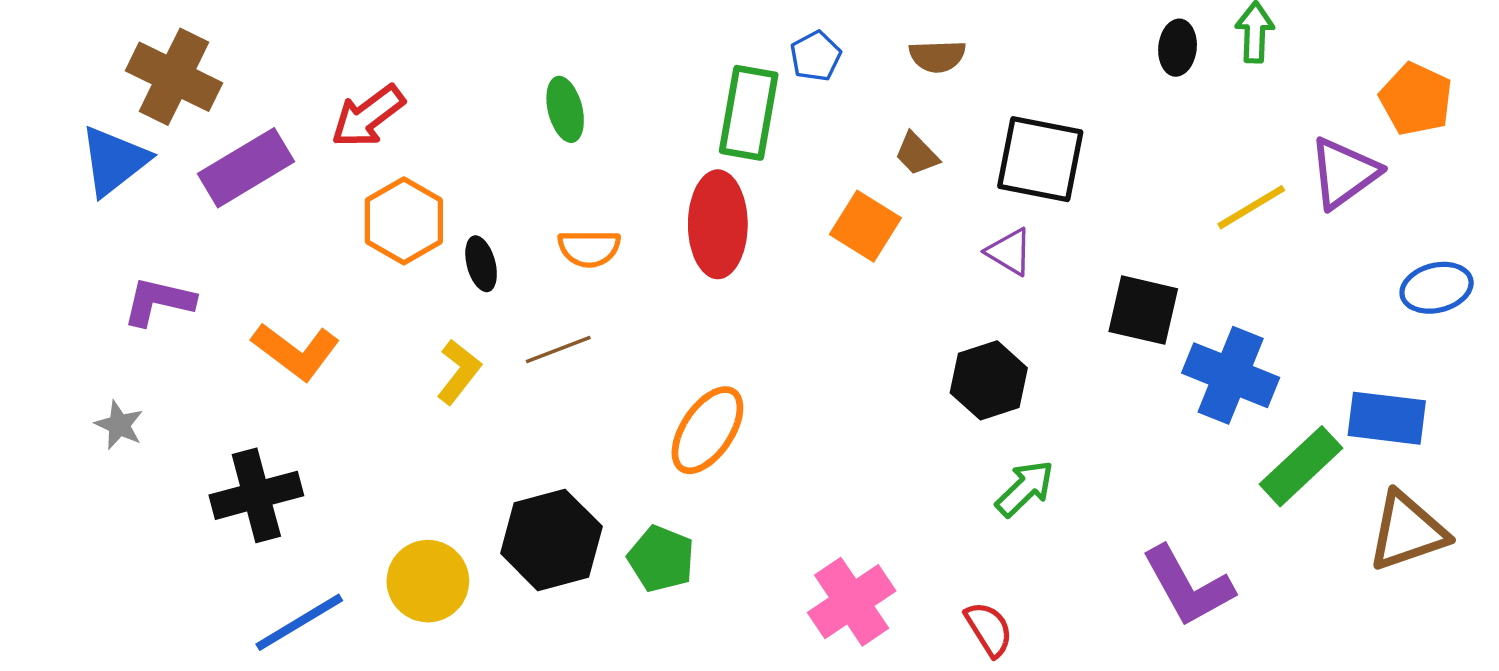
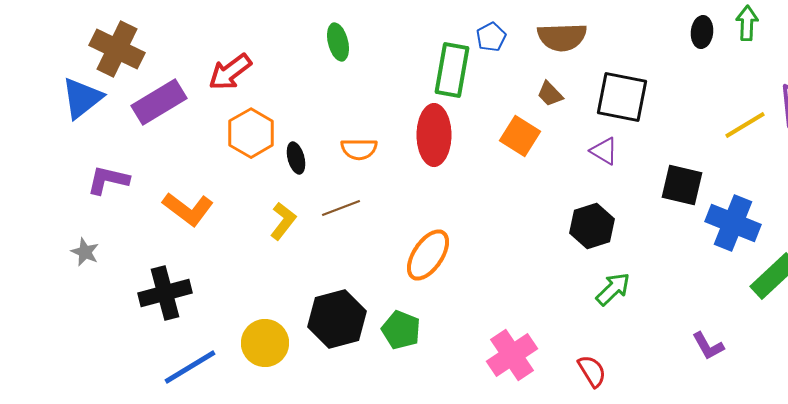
brown semicircle: (937, 56) -> (562, 37), size x1.5
green ellipse: (565, 109) -> (338, 42), moved
purple L-shape: (1188, 586) -> (708, 346), size x0.6

